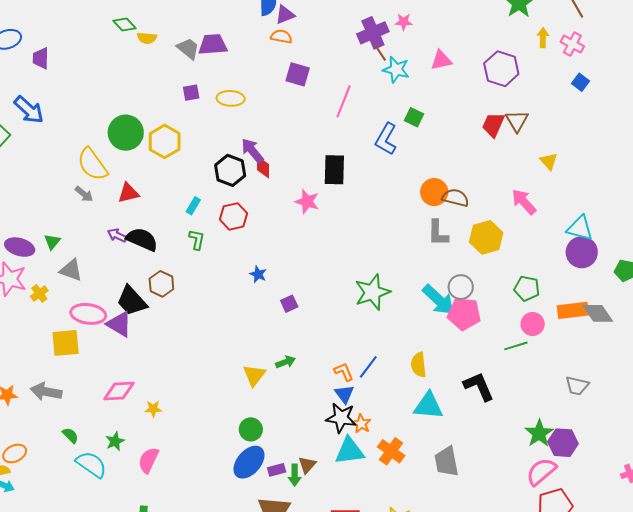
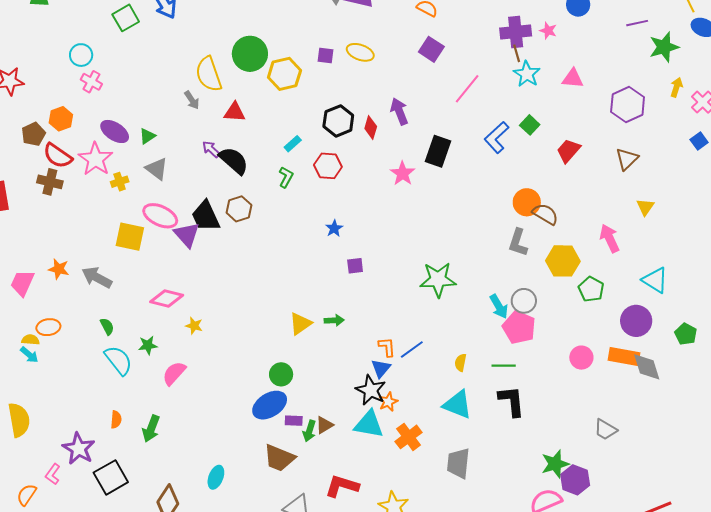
purple square: (191, 93) -> (325, 55), moved
red trapezoid: (493, 125) -> (568, 151), moved
purple arrow: (252, 151) -> (399, 111), moved
purple circle: (582, 252) -> (636, 321), moved
green pentagon: (527, 288) -> (591, 289), moved
cyan arrow: (438, 300) -> (499, 306), size x0.7
green line: (516, 346) -> (504, 366), moved
yellow semicircle: (419, 365) -> (461, 363), size x0.7

